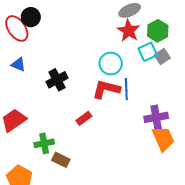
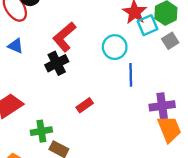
cyan square: (148, 52) -> (147, 25), moved
red L-shape: (106, 89) -> (64, 37), moved, turned -56

